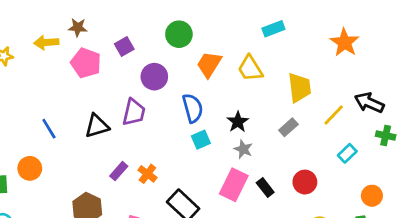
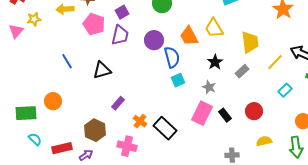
orange trapezoid: (209, 64) -> (189, 36), moved, turned -60
purple circle: (154, 77) -> (154, 40), moved
purple trapezoid: (134, 112) -> (120, 35), moved
black star: (238, 122) -> (215, 62), moved
blue line: (49, 129) -> (67, 61), moved
orange cross: (147, 174) -> (140, 121), moved

